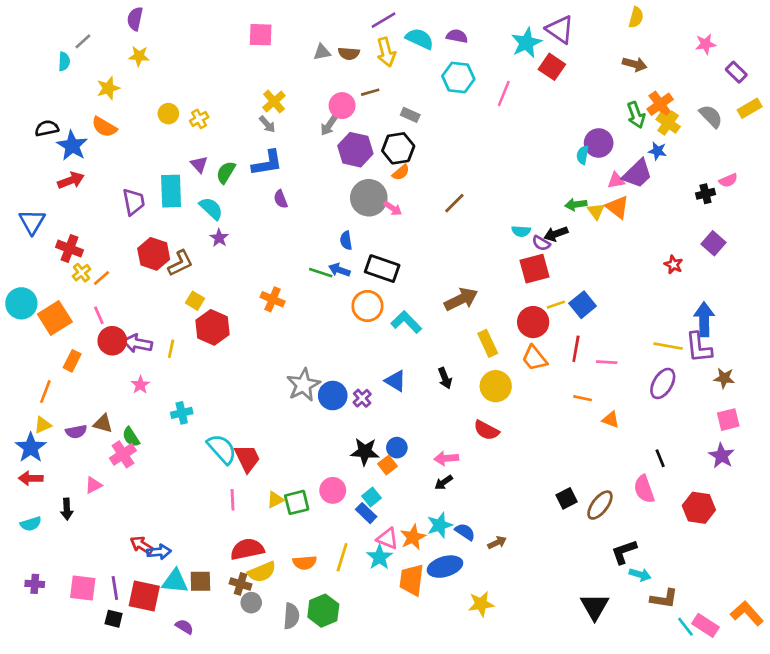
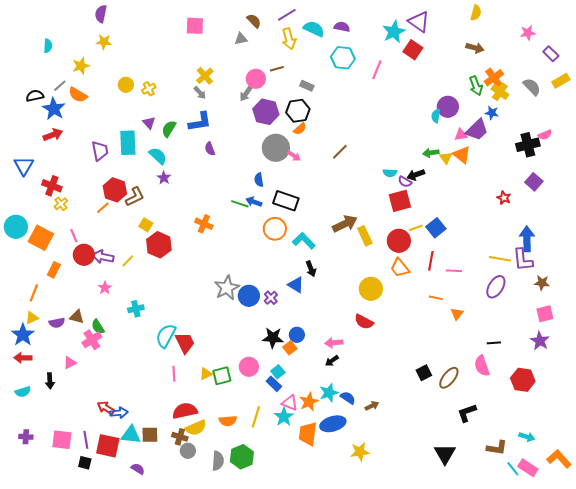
gray line: (83, 41) -> (60, 86), moved
brown semicircle: (349, 53) -> (254, 21), moved, turned -140
black cross: (706, 194) -> (528, 145), size x1.6
orange line: (102, 278) -> (103, 208), moved
orange square: (55, 318) -> (41, 238), turned -30
yellow rectangle: (488, 343) -> (365, 236), moved
yellow line: (171, 349) -> (128, 261), turned 32
black arrow: (445, 378) -> (311, 269), moved
orange triangle: (611, 420) -> (457, 314), turned 48
cyan semicircle: (222, 449) -> (166, 336), turned -110
black line: (660, 458) -> (494, 343), turned -72
cyan arrow: (640, 575) -> (527, 437), moved

